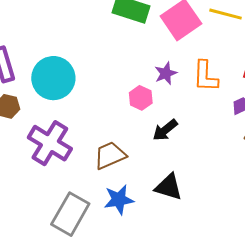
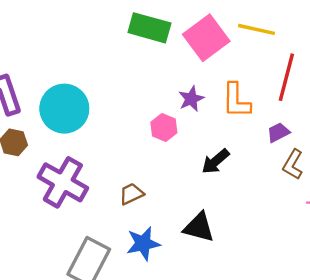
black arrow: (165, 130) -> (215, 161), moved
brown trapezoid: (110, 155) -> (131, 194), size x0.7

